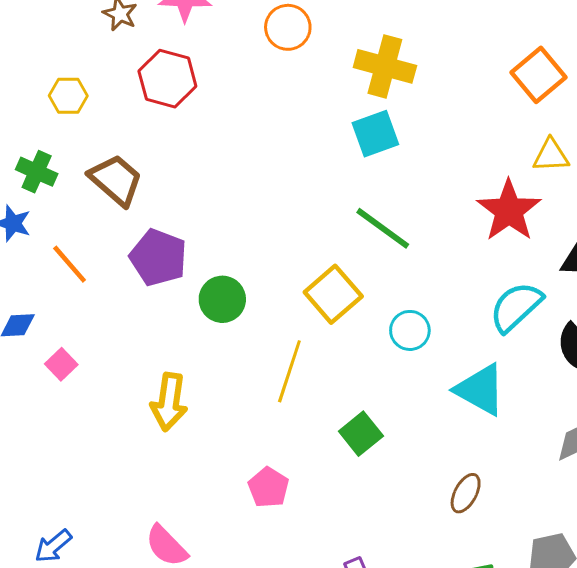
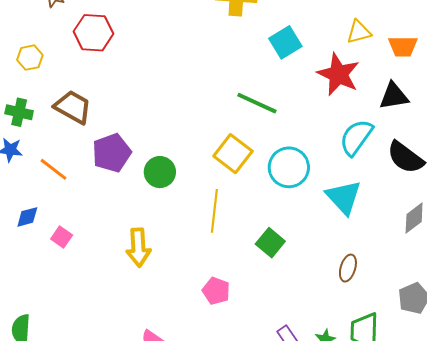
cyan square: (375, 134) -> (285, 42), moved
purple pentagon: (158, 257) -> (112, 153), turned -30
cyan circle: (410, 330) -> (289, 167), size x1.5
cyan triangle: (480, 390) -> (344, 197), turned 30

